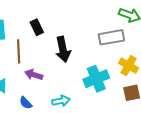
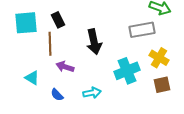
black rectangle: (37, 27) -> (58, 20), moved

